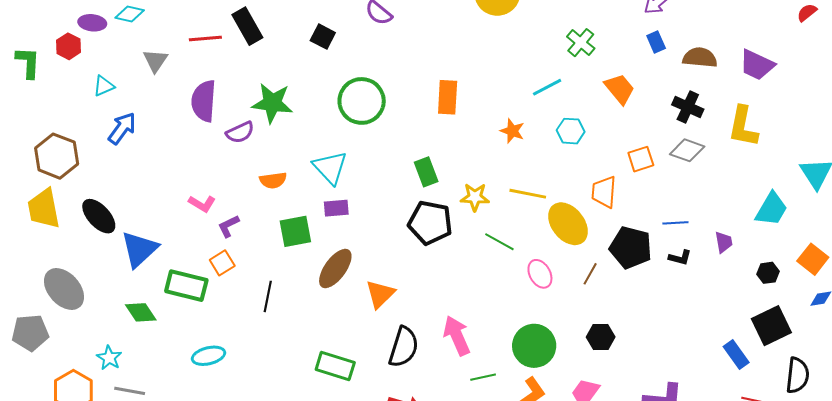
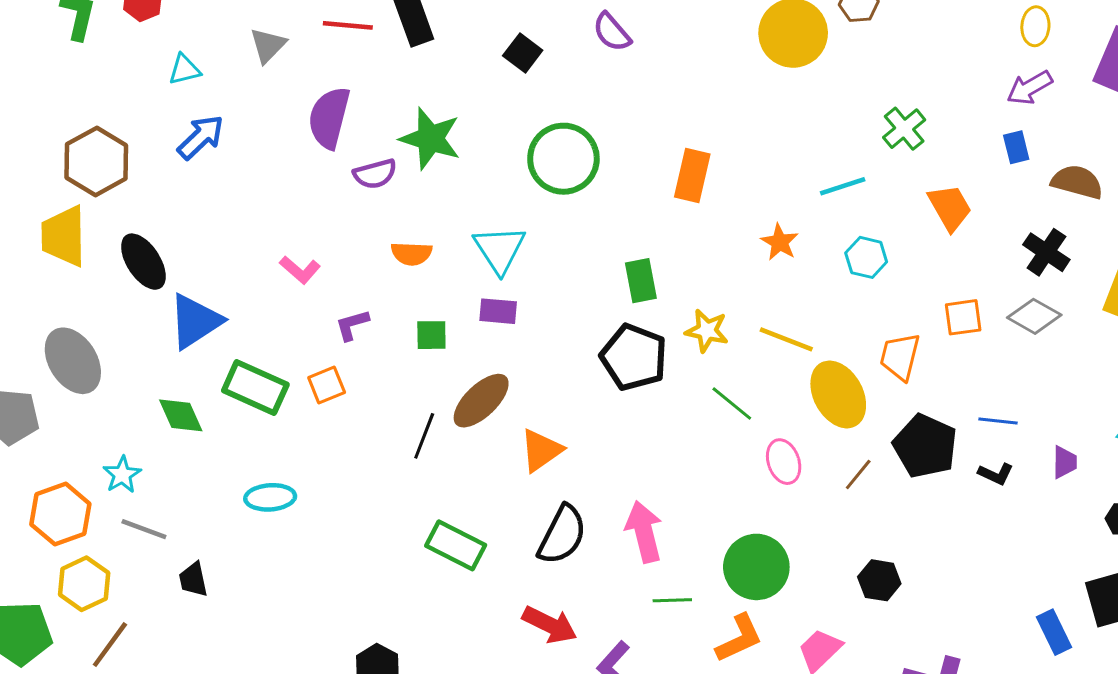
purple L-shape: (228, 226) -> (352, 325), moved
green square: (295, 231) -> (431, 335), size x0.7
orange square: (222, 263) -> (327, 385), moved
black line: (268, 296) -> (424, 436), moved
black hexagon: (601, 337) -> (879, 580), moved

